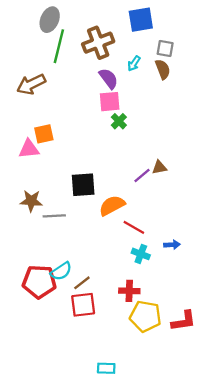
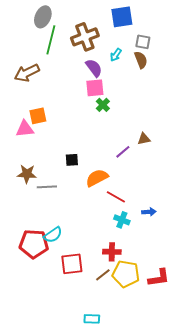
brown triangle: (159, 167) -> (144, 139), moved
black square: (83, 185) -> (72, 160), size x0.6
brown line: (82, 283) -> (103, 275), moved

